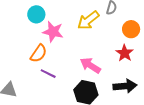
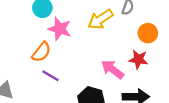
red star: (125, 53) -> (138, 59), turned -30
pink arrow: (90, 65) -> (112, 69), moved

